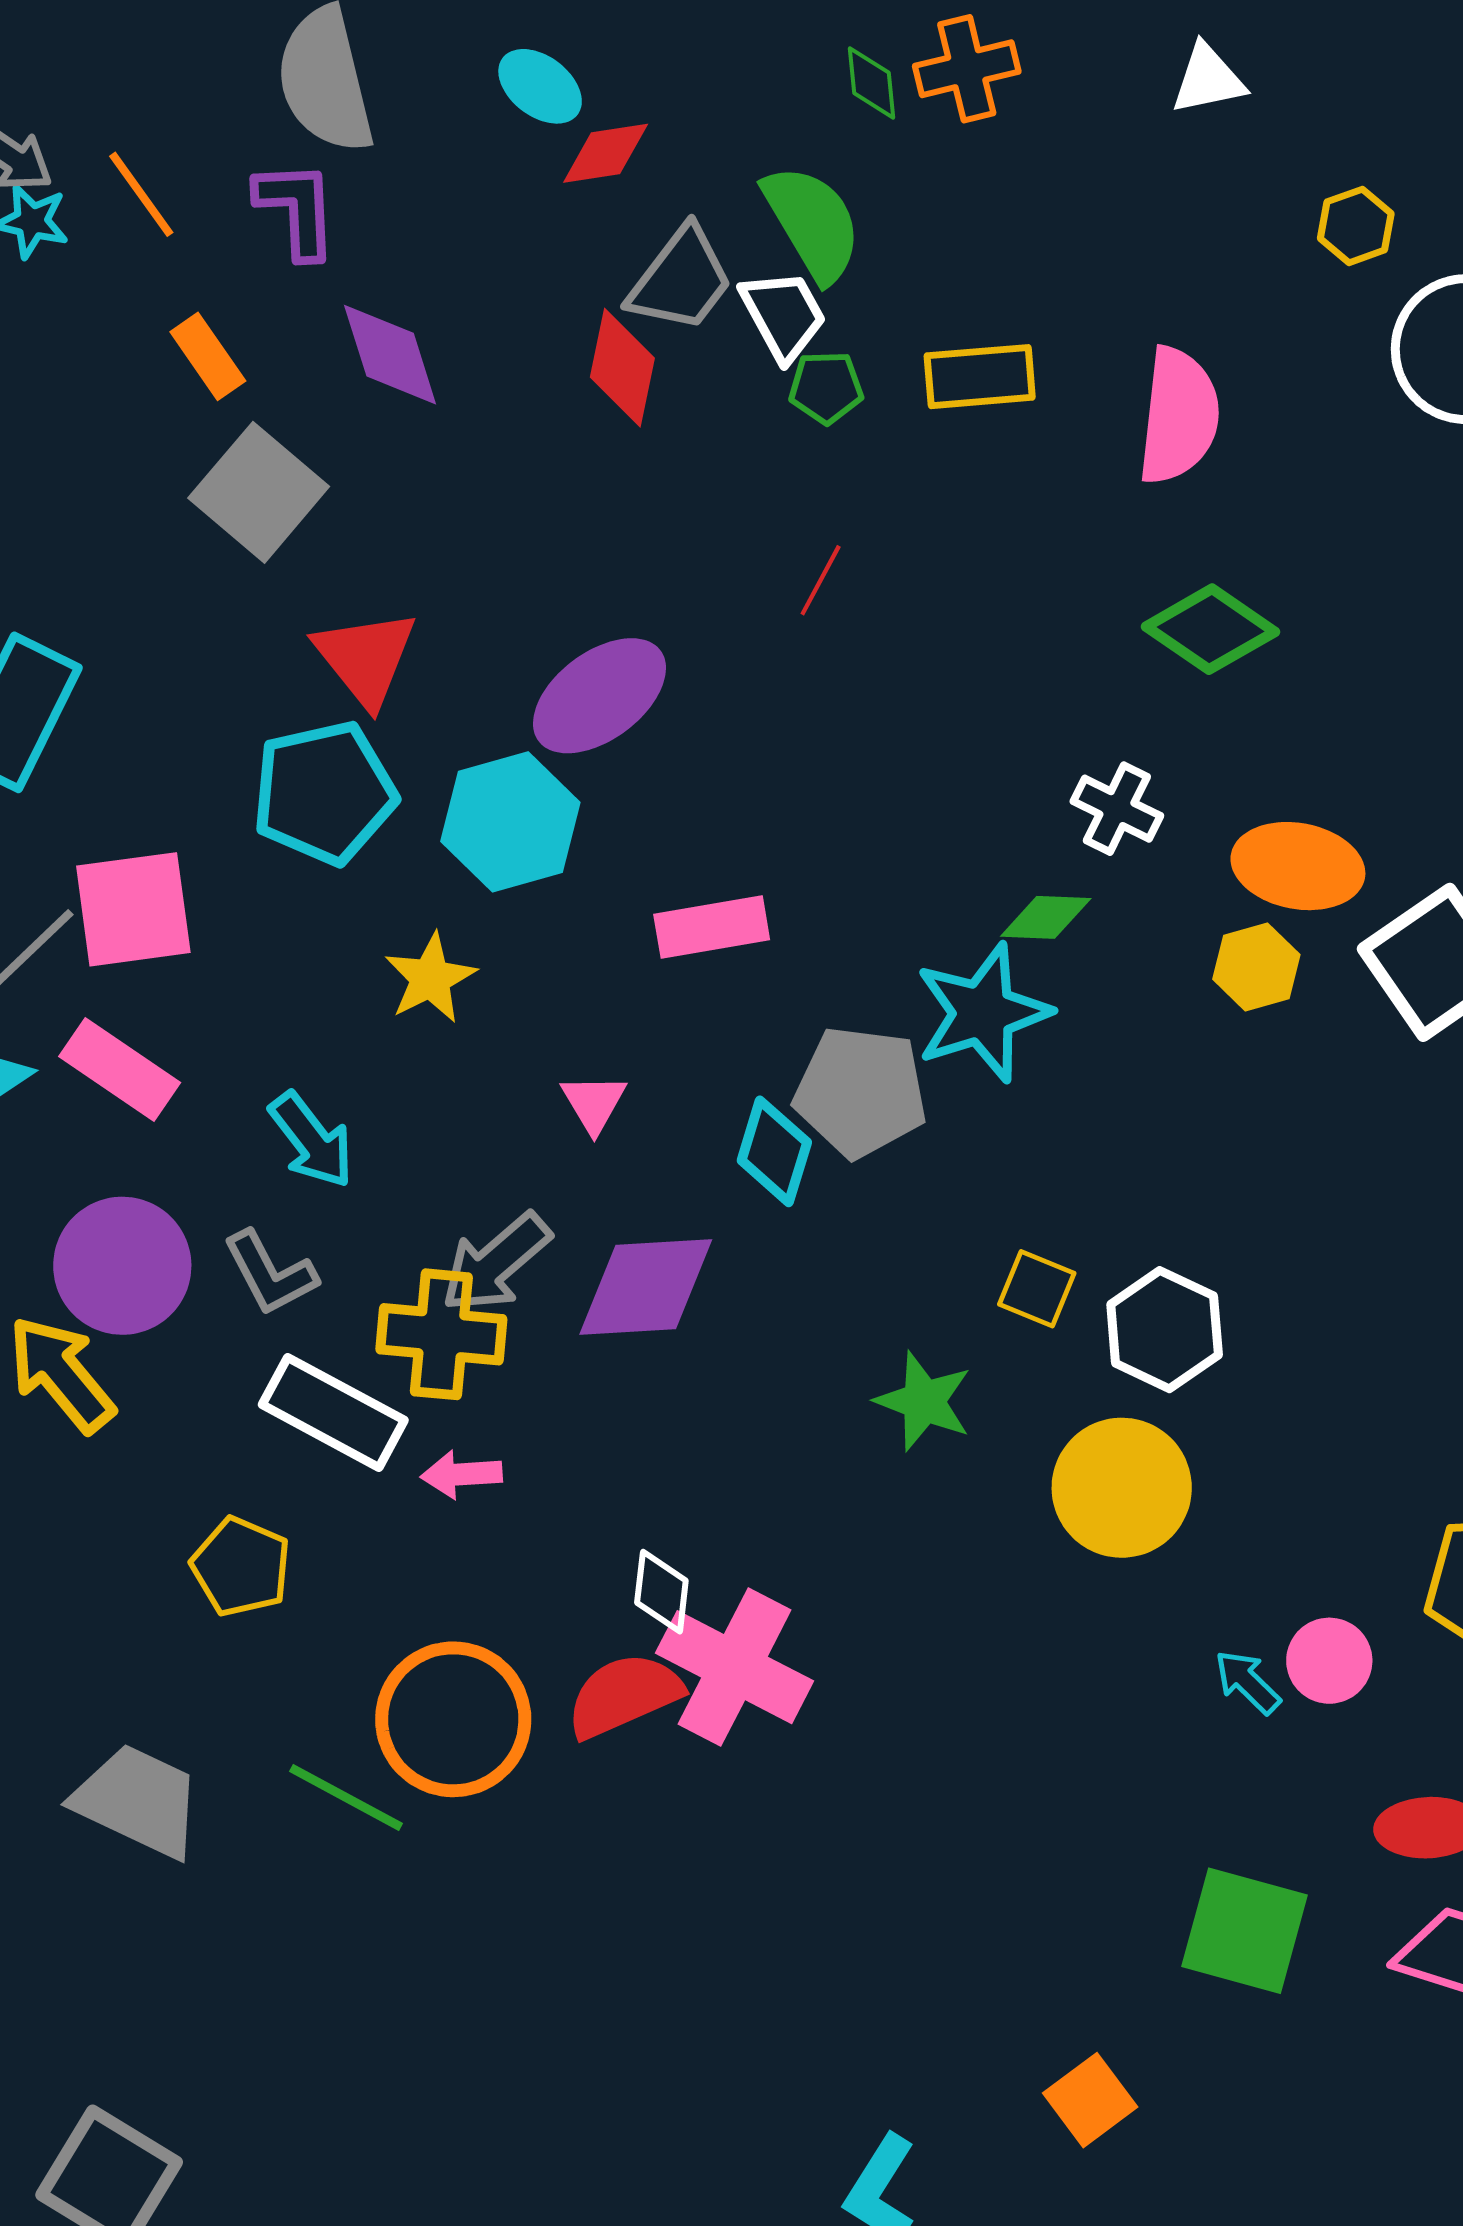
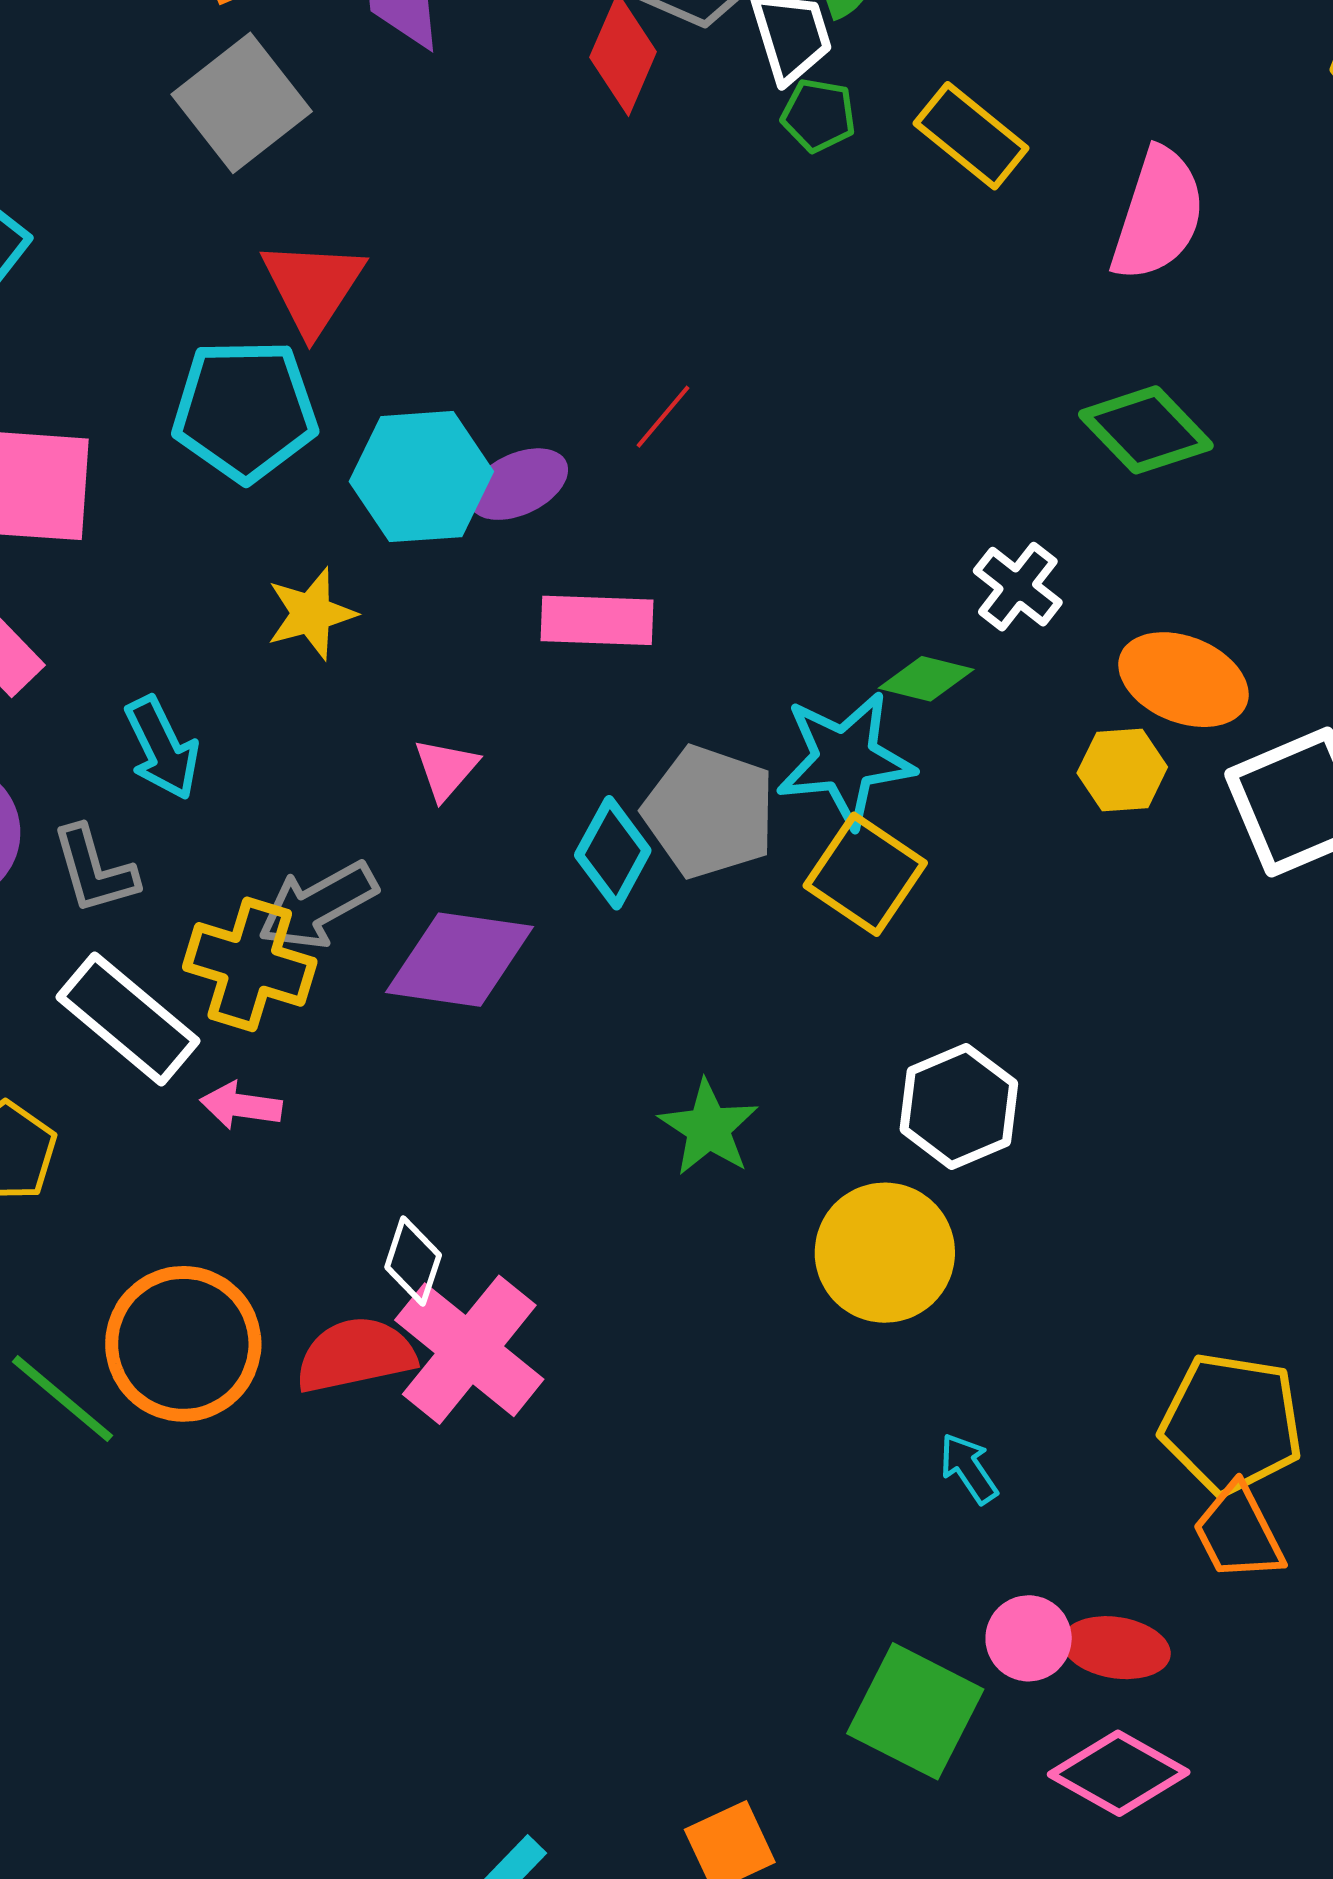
yellow rectangle: (980, 377) -> (971, 136), turned 32
red line: (821, 580) -> (663, 417), moved
purple ellipse: (599, 696) -> (518, 484), moved, size x0.7
yellow square: (1037, 1289) -> (865, 874), moved, size x1.5
pink circle: (1329, 1661) -> (1029, 1638), moved

